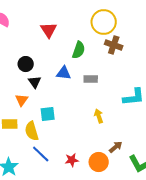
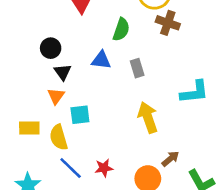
gray rectangle: (91, 79) -> (137, 68), turned 72
orange triangle: (22, 100) -> (56, 96), moved
yellow arrow: (99, 116) -> (148, 117), size x1.6
red star: (72, 160) -> (104, 168), moved

